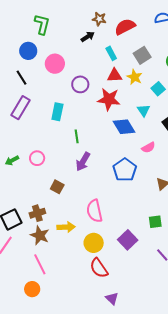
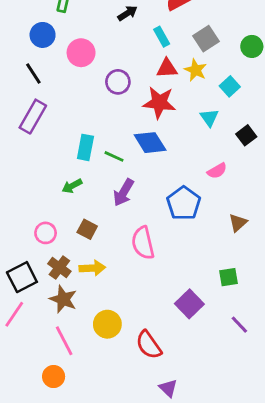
cyan rectangle: (57, 112) -> (85, 147), moved
blue diamond: (124, 127) -> (150, 143), moved
green line: (77, 136) -> (114, 156), turned -56
pink circle: (37, 158) -> (46, 233), moved
green arrow: (12, 160) -> (72, 186), moved
pink semicircle: (95, 211) -> (143, 243), moved
brown cross: (37, 213) -> (59, 268), turned -35
yellow arrow: (66, 227) -> (92, 268), moved
yellow circle: (94, 243) -> (107, 324), moved

